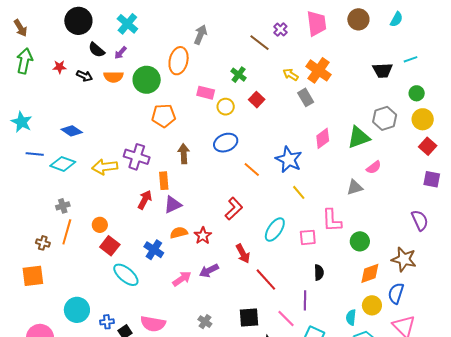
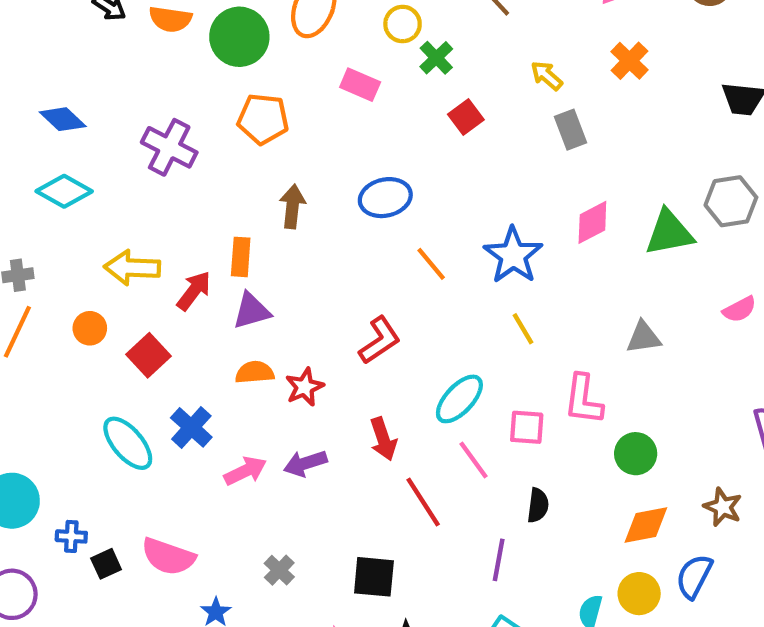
orange cross: (319, 70) -> (630, 61), moved, size x0.7
yellow circle: (226, 107) -> (403, 24), moved
purple cross: (137, 157) -> (169, 147), moved
cyan diamond: (63, 164) -> (64, 191), moved
yellow arrow: (105, 167) -> (132, 268), moved
pink semicircle: (374, 167) -> (740, 309), moved
red square: (110, 246) -> (149, 355), moved
blue cross: (154, 250) -> (191, 427), moved
brown star: (404, 259) -> (723, 507), size x0.7
pink line: (286, 319) -> (473, 460), moved

